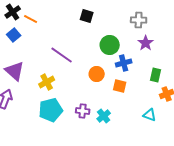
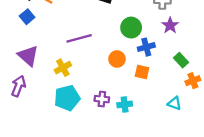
purple line: (62, 55) -> (79, 38), turned -50
green rectangle: (156, 75) -> (181, 60), turned -56
cyan cross: (104, 116) -> (125, 104), turned 32

